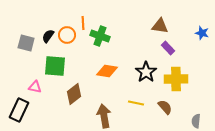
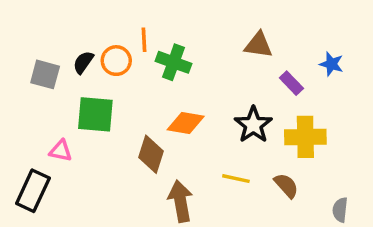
brown triangle: (160, 26) -> (259, 45), moved
blue star: (202, 33) -> (331, 64), moved
brown diamond: (74, 94) -> (151, 154), moved, turned -35

